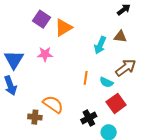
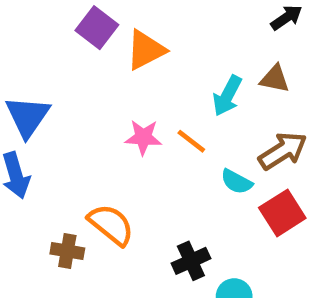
pink star: (45, 54) -> (143, 137), moved
orange line: (86, 78) -> (191, 141), moved, turned -64
red square: (116, 103) -> (282, 213), moved

